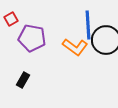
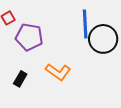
orange L-shape: (75, 47) -> (58, 72), moved

